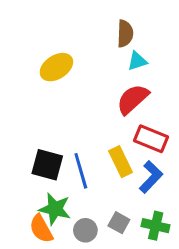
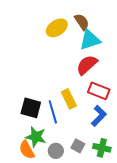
brown semicircle: (125, 34) -> (82, 22), turned -36
cyan triangle: (137, 61) -> (90, 40), size x1.6
yellow ellipse: (56, 67) -> (57, 28), moved
yellow rectangle: (120, 162) -> (69, 99), moved

